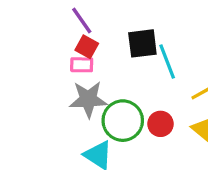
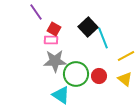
purple line: (82, 20) -> (36, 12), moved
black square: (142, 43) -> (88, 27), turned -36

